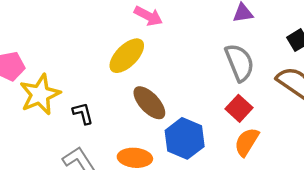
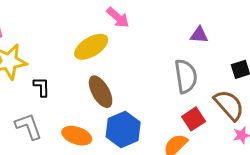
red square: (239, 108) -> (194, 119), moved

